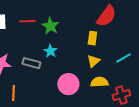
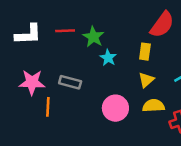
cyan star: (50, 51) -> (108, 58), moved
orange line: (13, 93) -> (48, 107), moved

